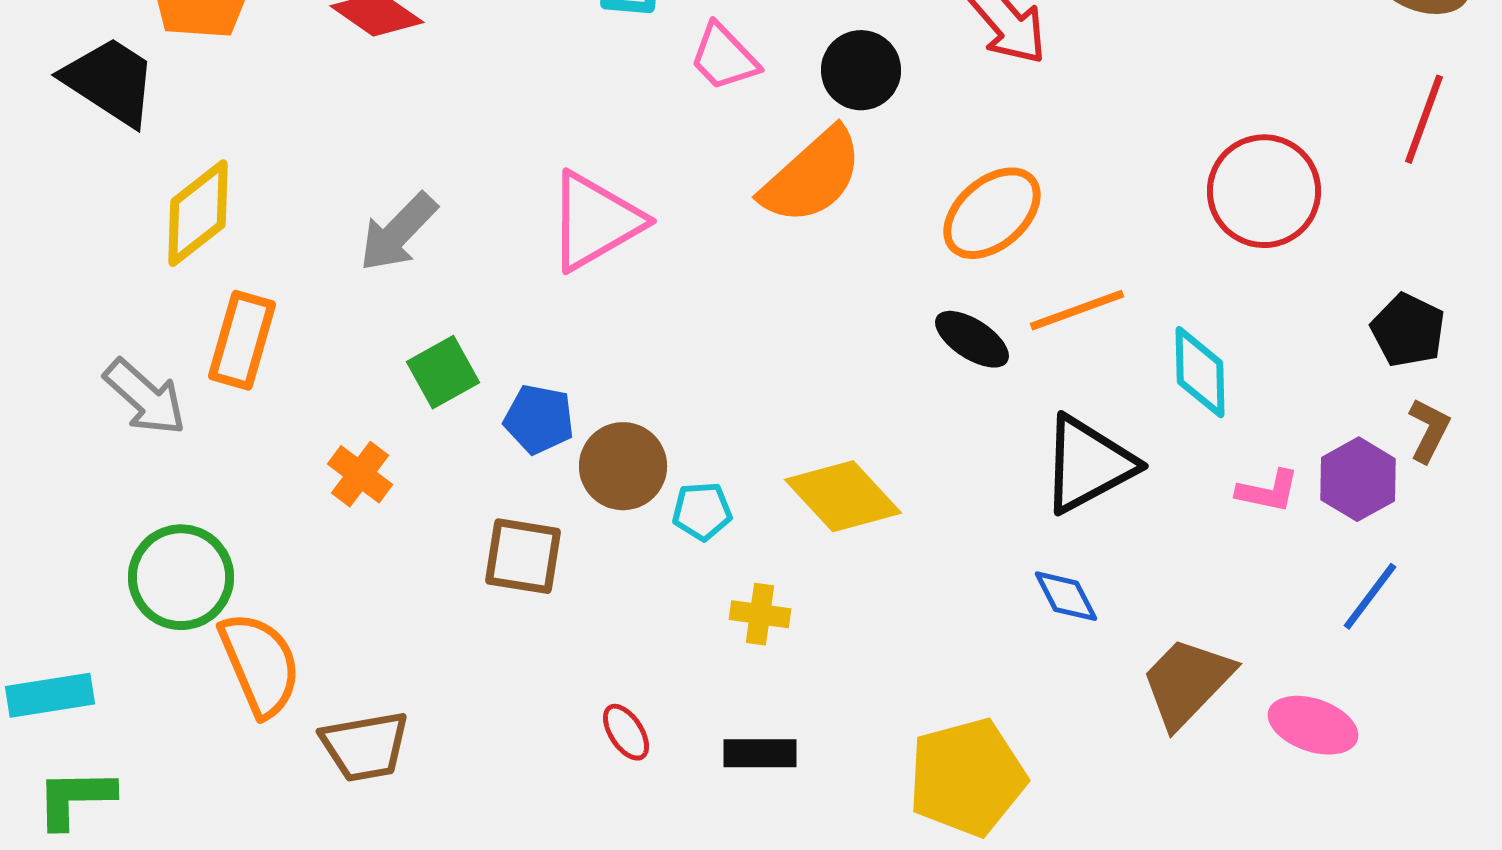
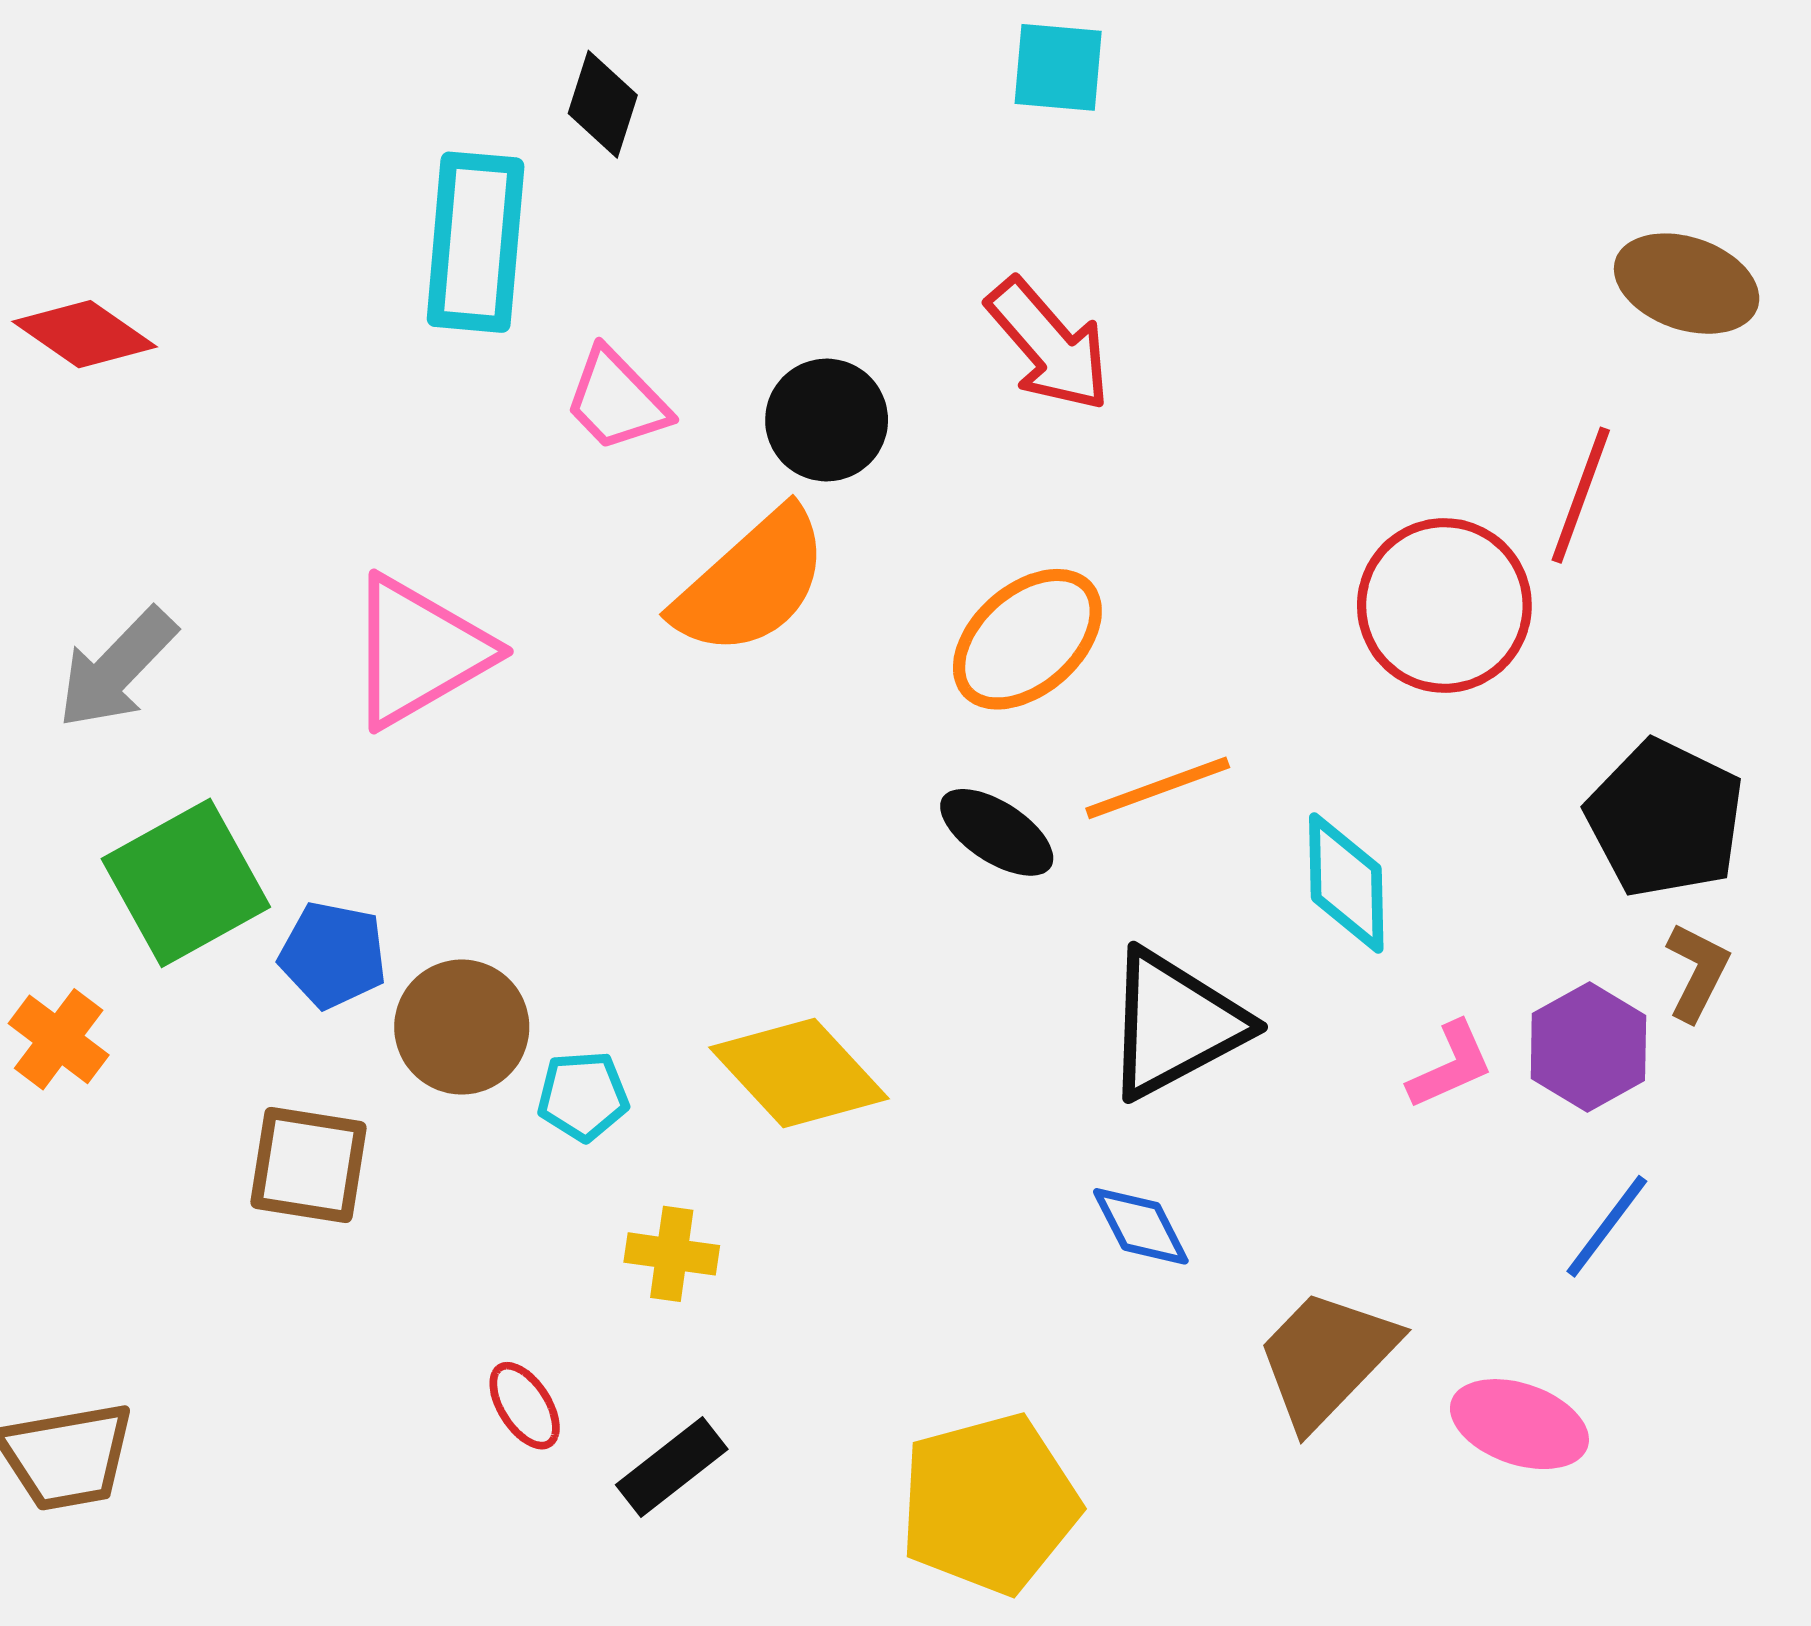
red line: (1424, 119) -> (1581, 495), moved
black pentagon: (1408, 330) -> (1665, 819), size x1.4
green square: (443, 372) -> (186, 883), size x1.5
pink L-shape: (1268, 491) -> (1450, 1065), turned -36
red ellipse: (626, 732) -> (525, 1406), moved
black rectangle: (760, 753) -> (672, 1467), turned -38

